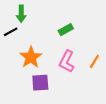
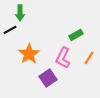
green rectangle: (66, 30) -> (76, 35), moved
purple square: (40, 83) -> (48, 78), moved, turned -30

